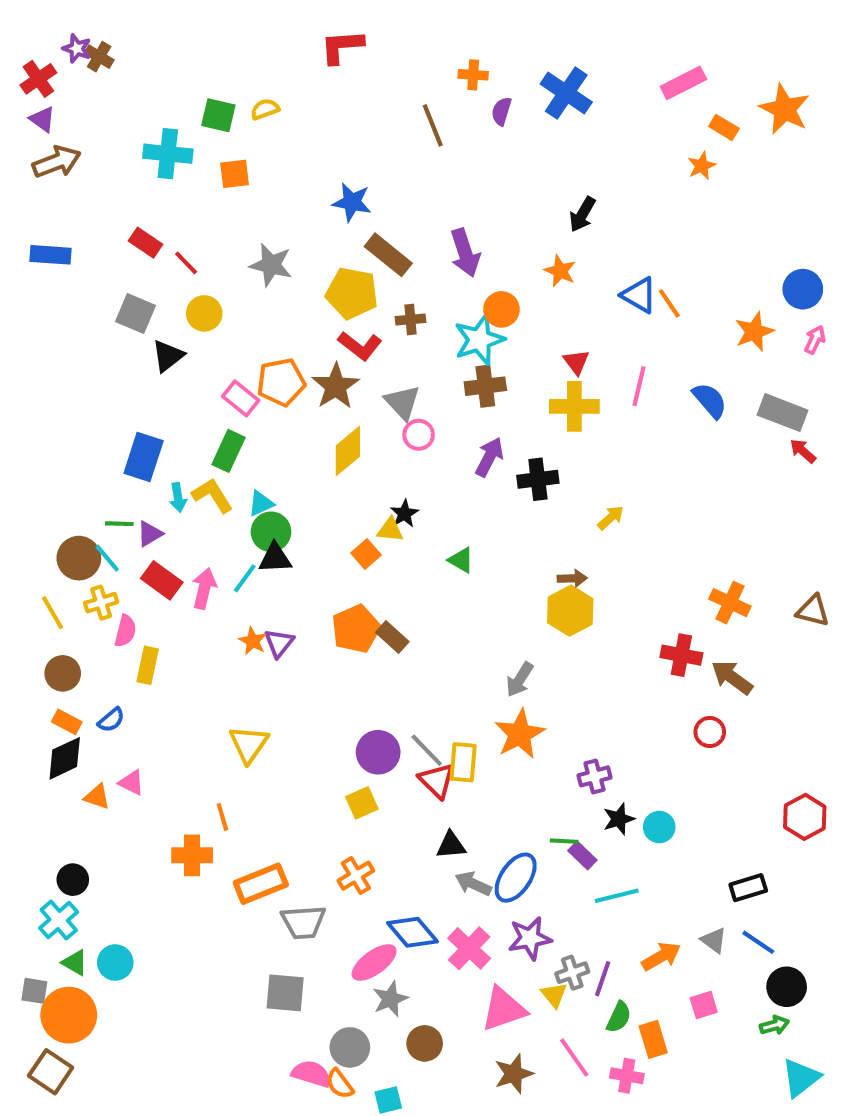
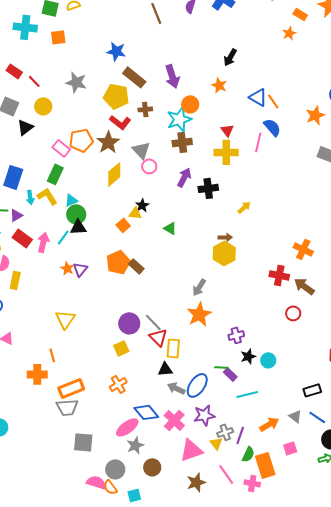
blue semicircle: (710, 400) -> (272, 127), moved
yellow rectangle: (463, 762) -> (173, 348), moved
gray trapezoid: (303, 922) -> (67, 407), moved
orange rectangle: (653, 1039) -> (265, 465), size x1.4

